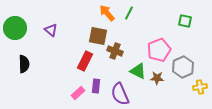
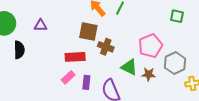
purple triangle: (51, 30) -> (41, 25), turned -40
red rectangle: (85, 61) -> (75, 57), turned 60
black semicircle: (24, 64) -> (19, 50), moved
pink rectangle: (78, 93) -> (68, 77), moved

